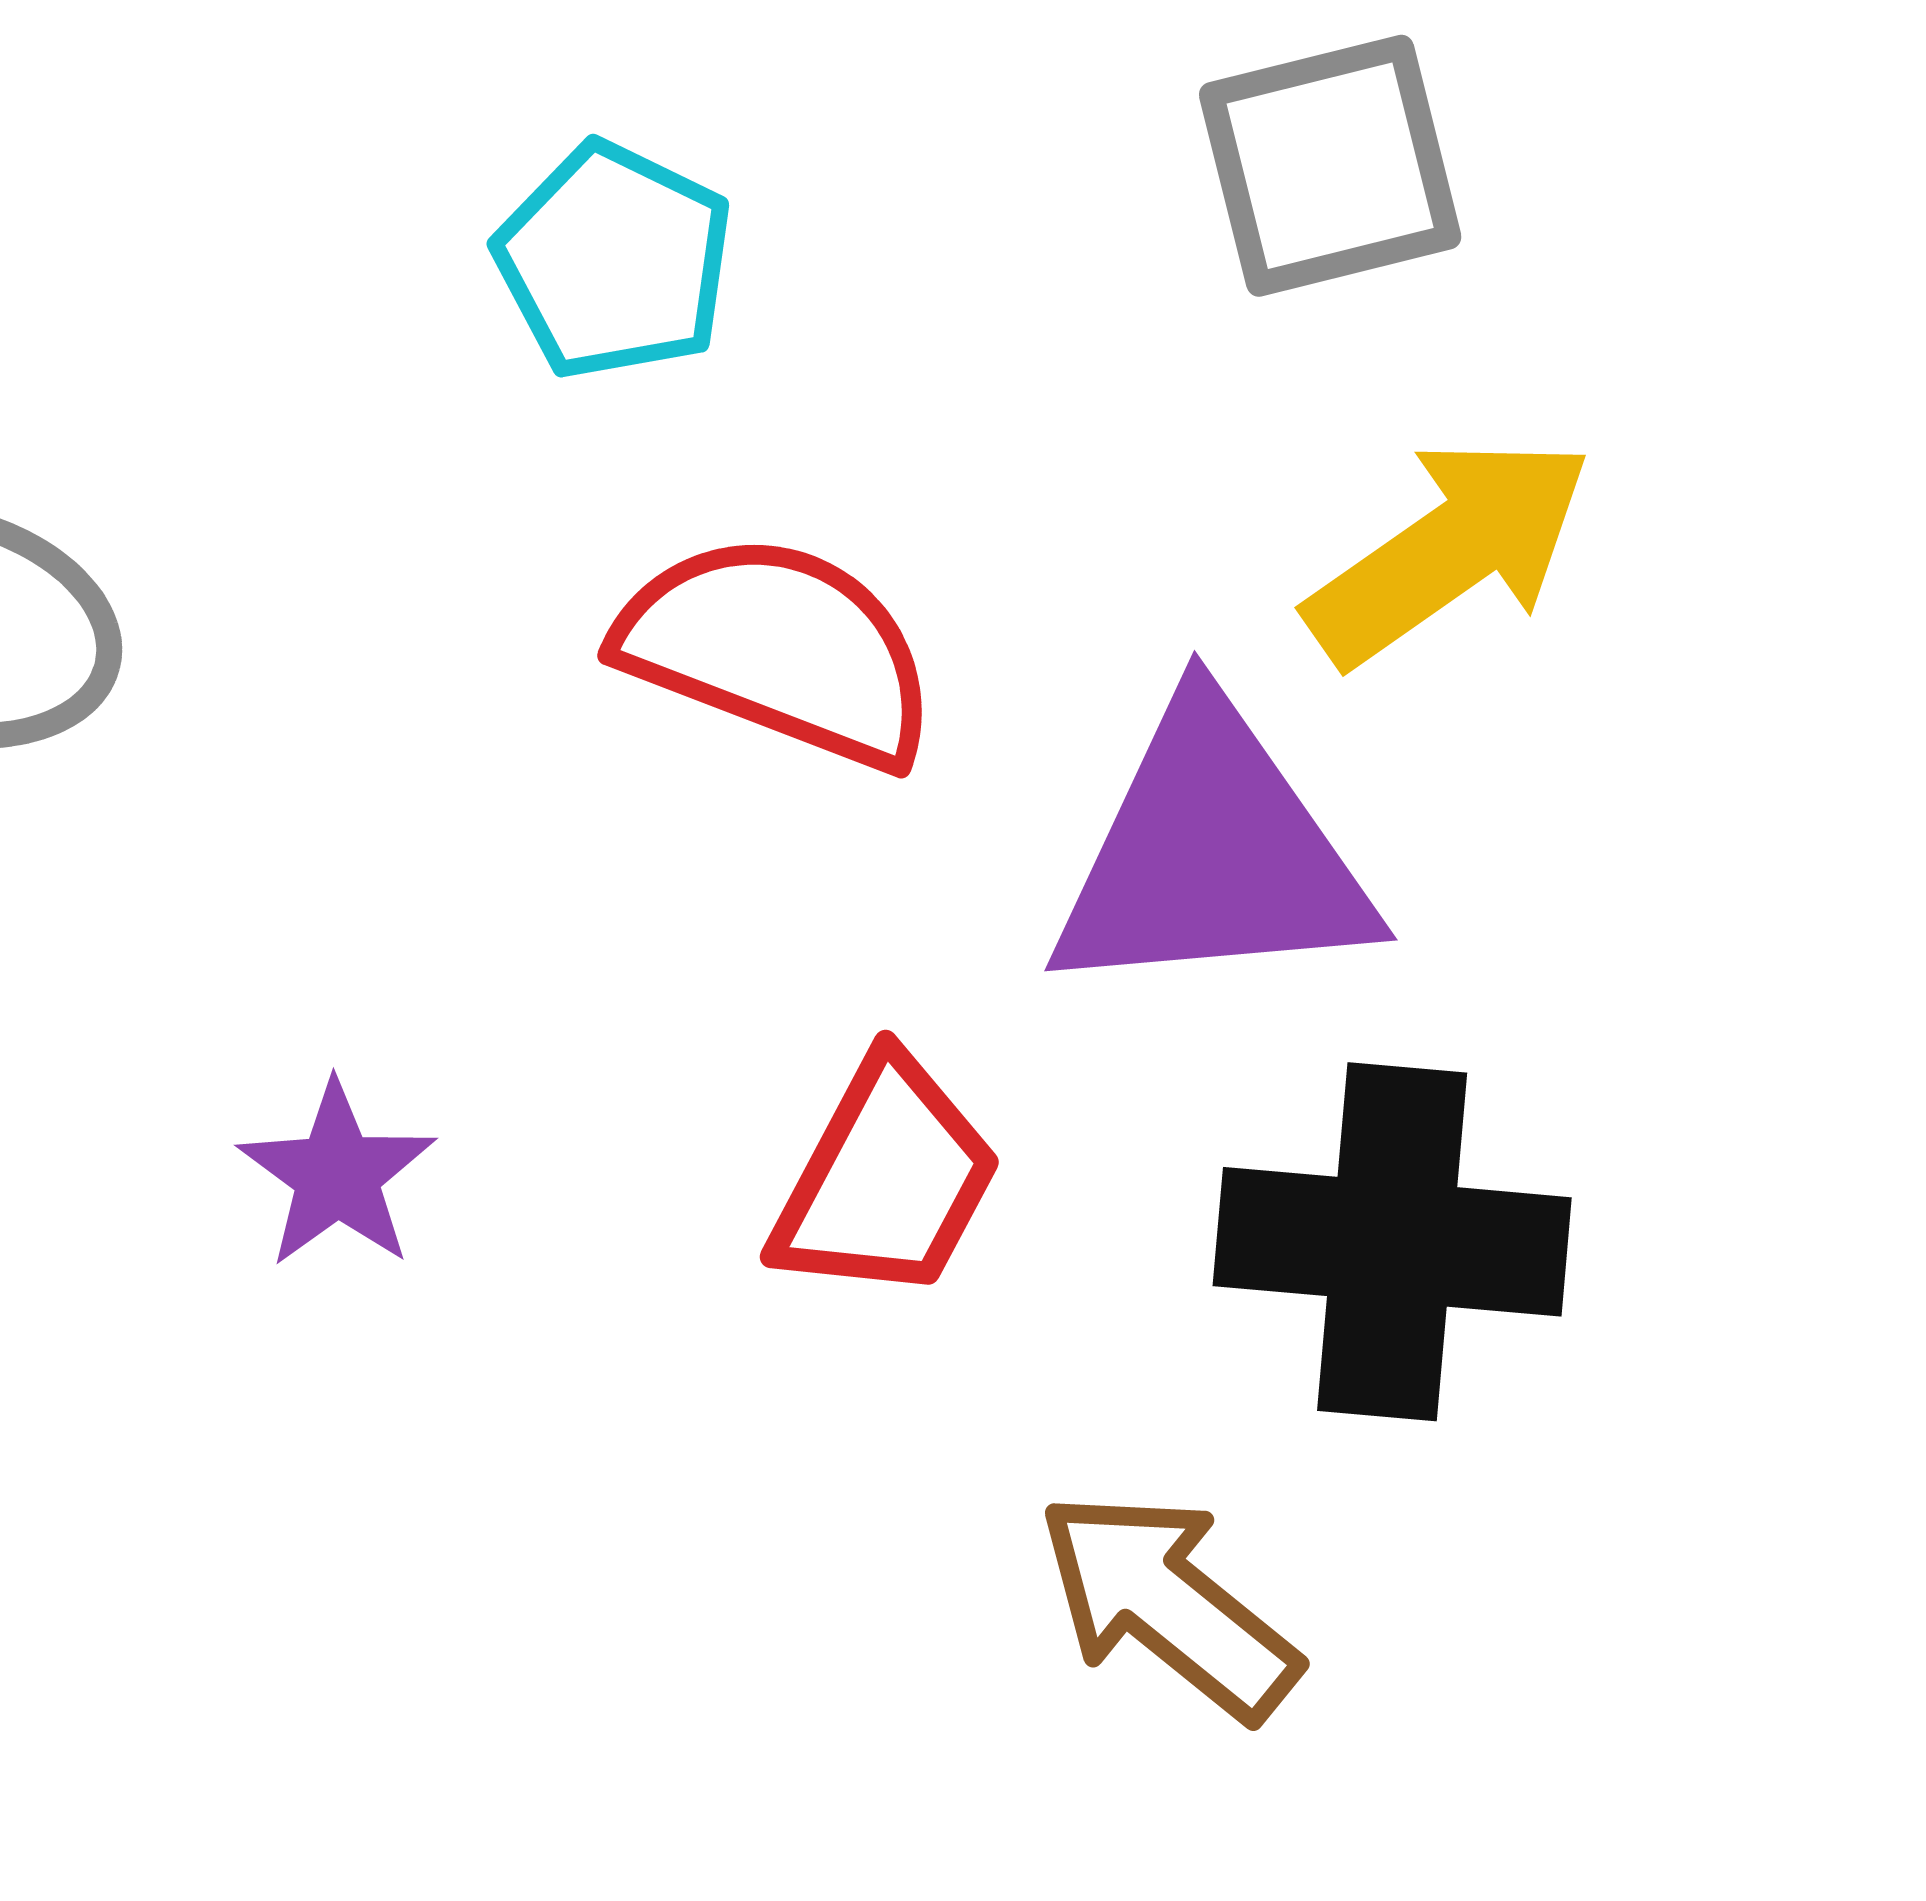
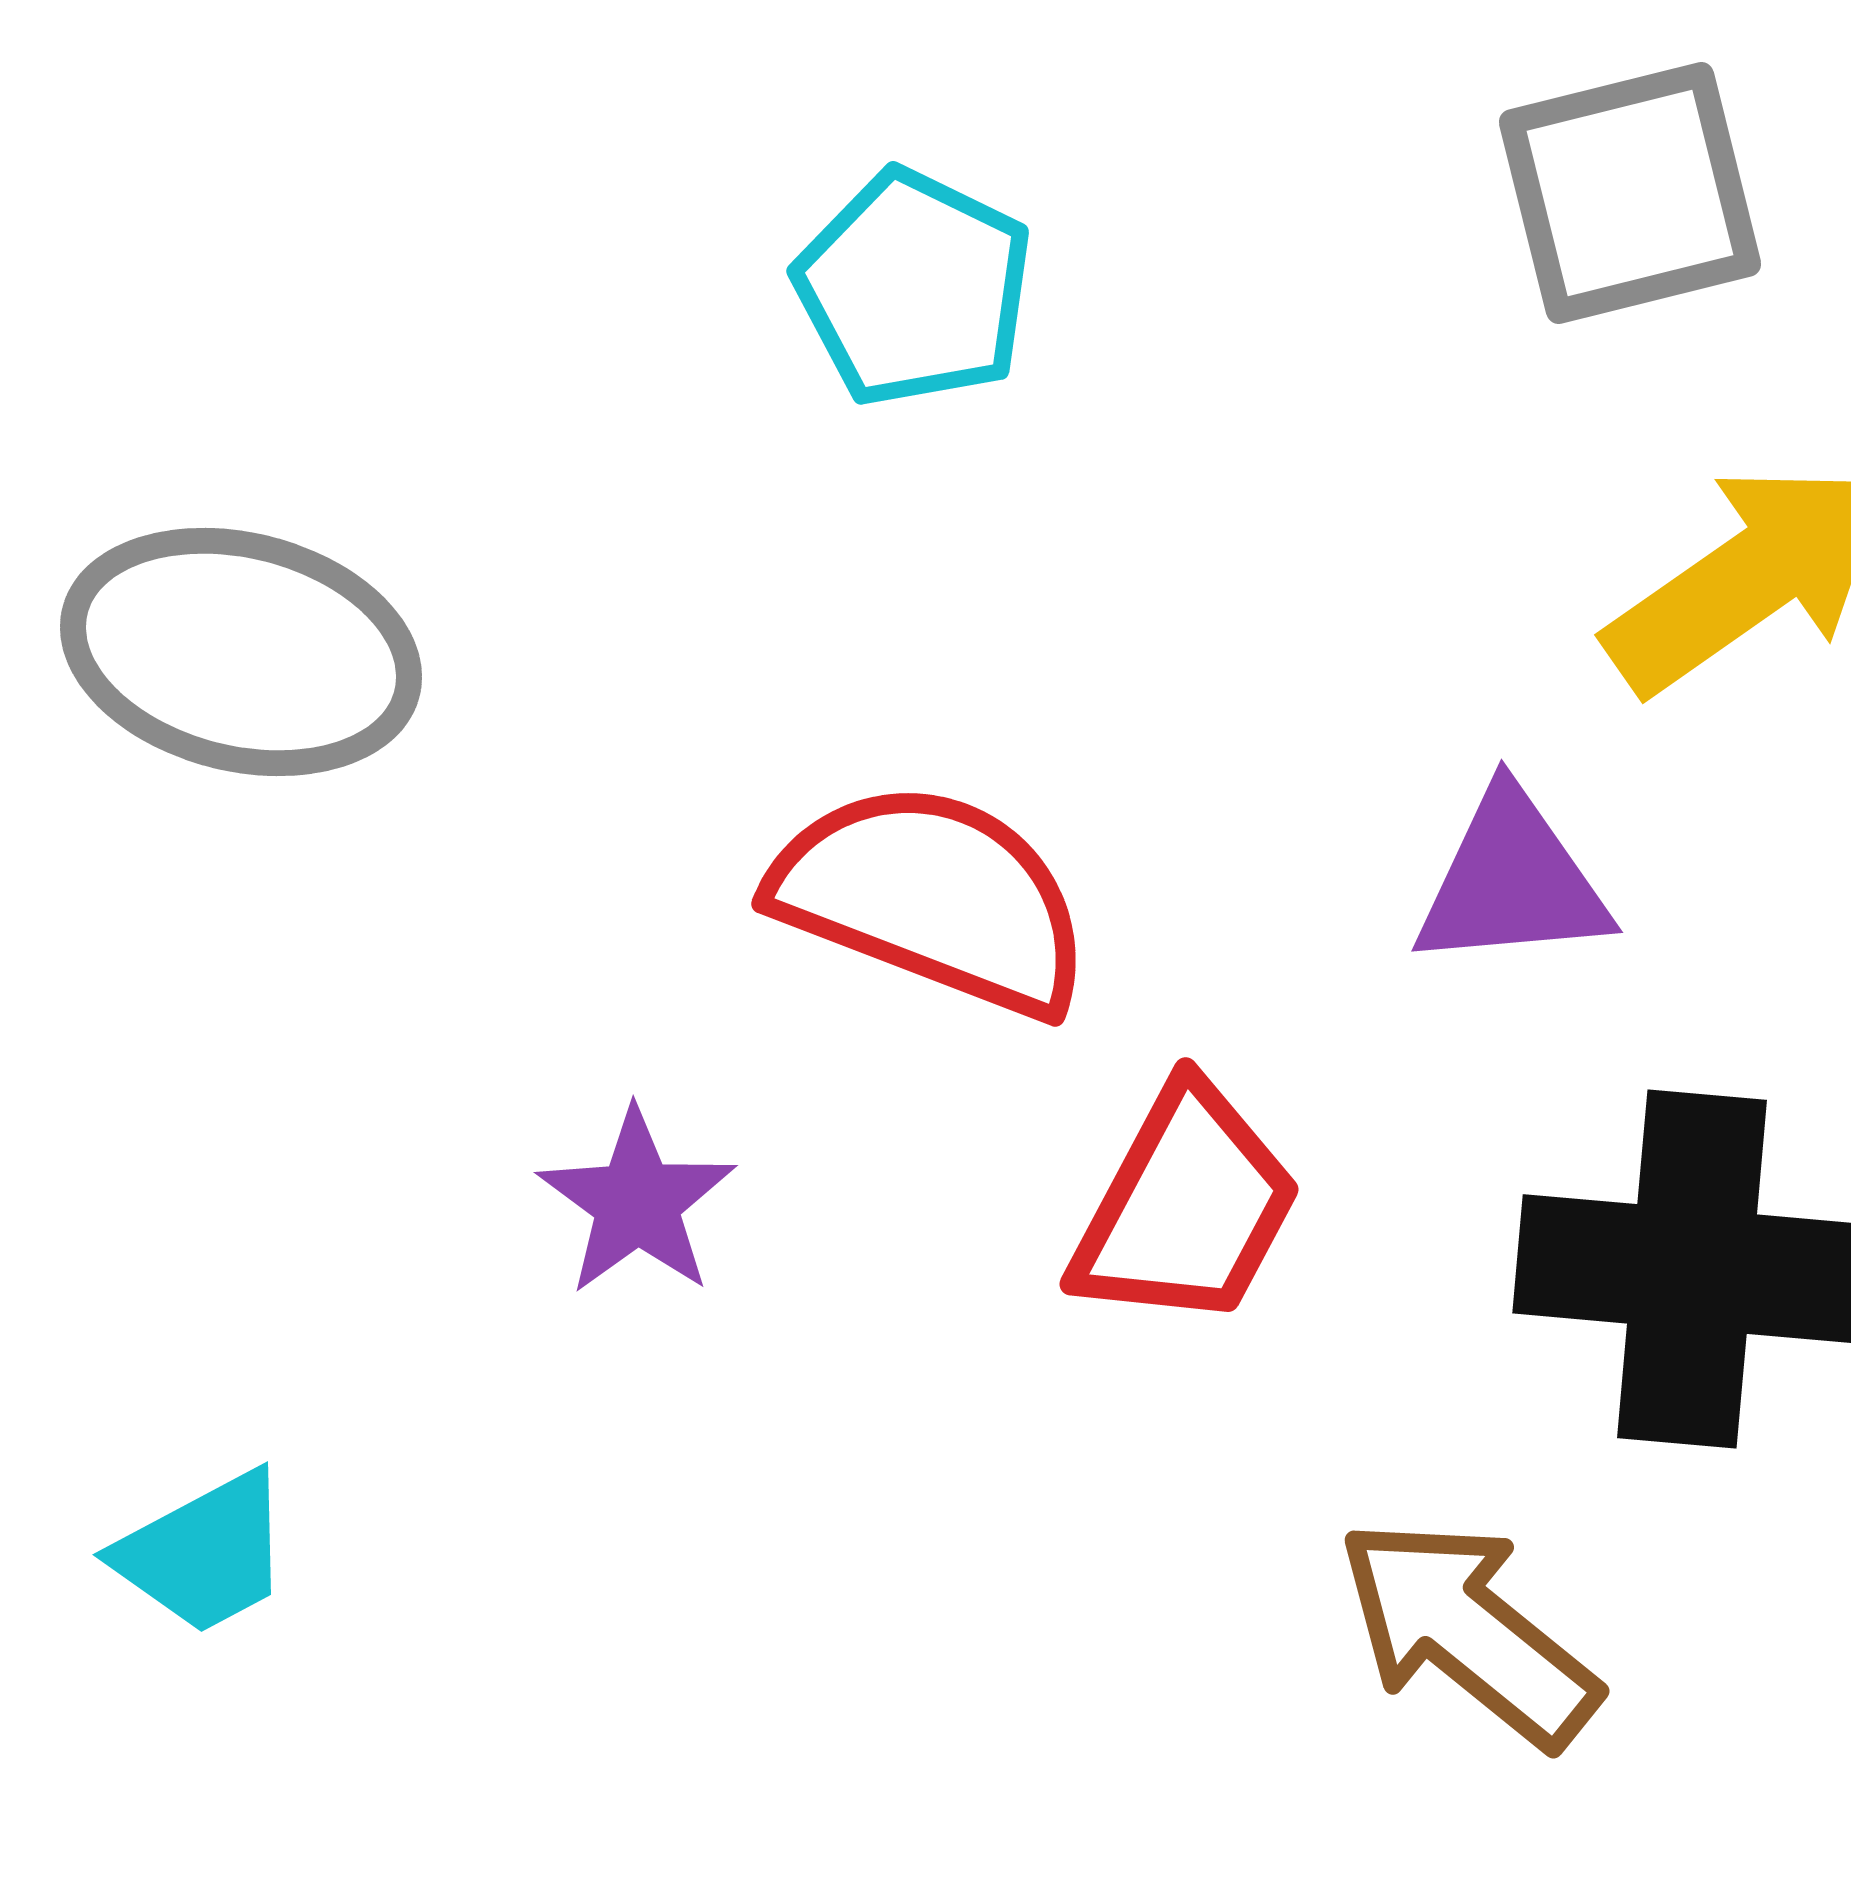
red semicircle: (778, 650) -> (932, 898), moved
purple triangle: (1212, 854) -> (1512, 881), size x0.6

